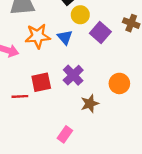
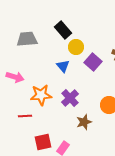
orange star: (38, 36) -> (41, 95), moved
red square: (41, 82) -> (43, 142), moved

